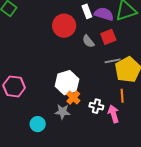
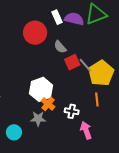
red square: (108, 37) -> (72, 62), moved
gray line: (113, 61) -> (85, 65), turned 63
pink arrow: (113, 114) -> (86, 130), moved

